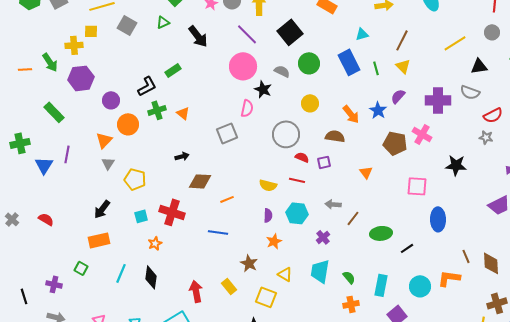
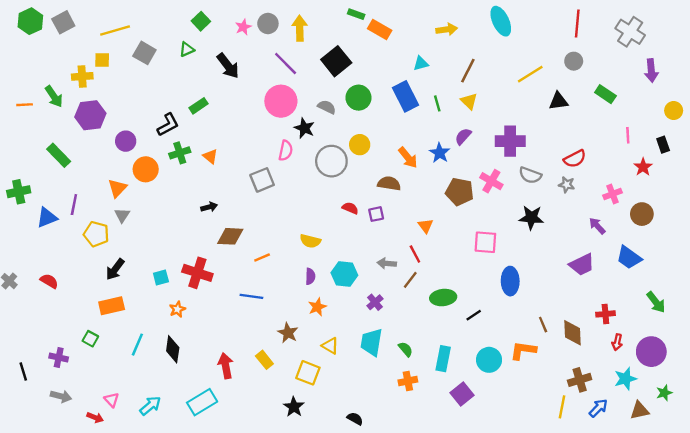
gray semicircle: (470, 92) -> (530, 175), moved
gray circle: (286, 134) -> (331, 161), moved
blue triangle: (44, 165) -> (47, 218), turned 36
yellow pentagon: (135, 179) -> (96, 234), moved
red line: (297, 180) -> (415, 254), moved, turned 49

